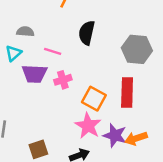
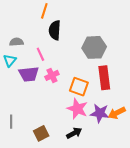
black semicircle: (87, 33) -> (55, 30), moved
gray hexagon: (137, 49) -> (94, 47), moved
pink line: (53, 51) -> (40, 54), turned 56

